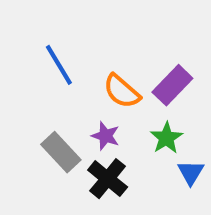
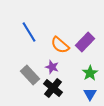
green star: (166, 138) -> (90, 73), moved
blue triangle: (191, 172) -> (90, 94), moved

